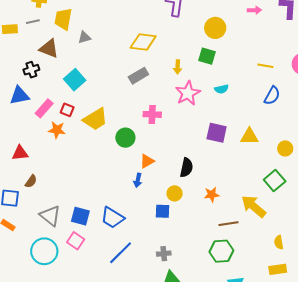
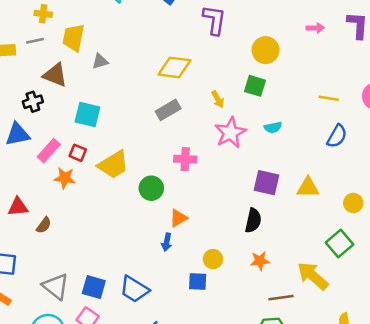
yellow arrow: (178, 67) -> (218, 99), turned -32
cyan square: (75, 80) -> (87, 114), turned -35
black semicircle: (186, 168) -> (253, 221), moved
brown semicircle: (31, 181) -> (44, 225), moved

